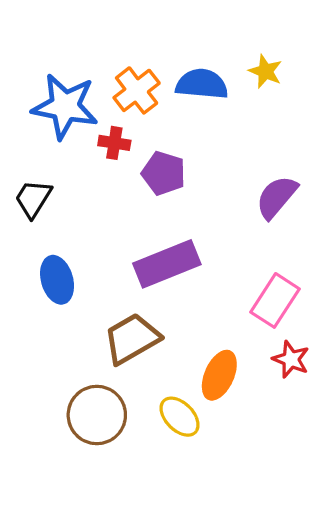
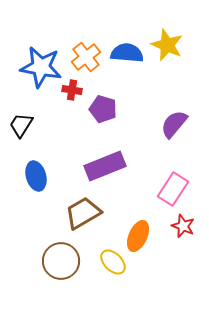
yellow star: (265, 71) -> (167, 45), size x1.5

